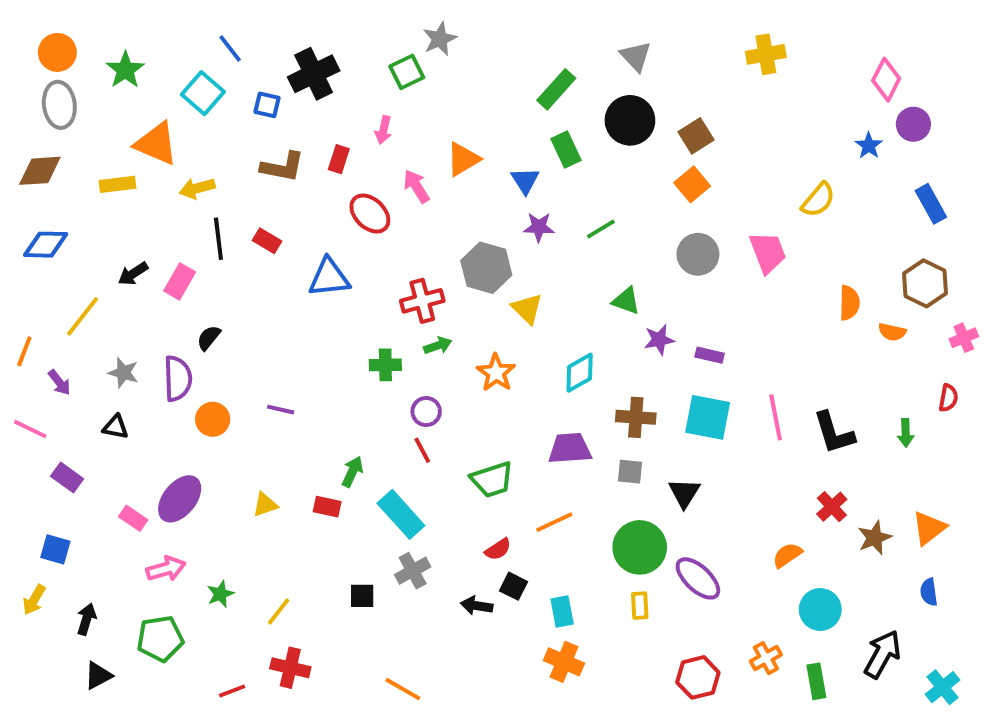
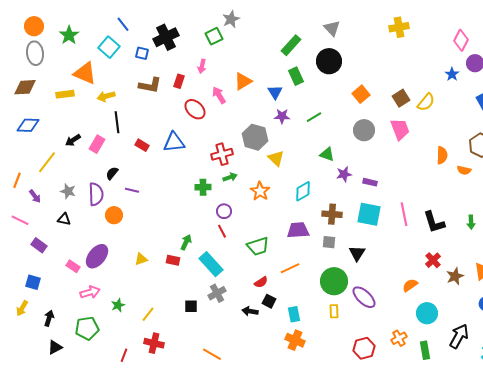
brown square: (696, 136) -> (401, 98), moved
red rectangle: (267, 241) -> (142, 145), moved
purple line: (281, 410) -> (132, 190), moved
red line: (232, 691) -> (124, 355), turned -48

